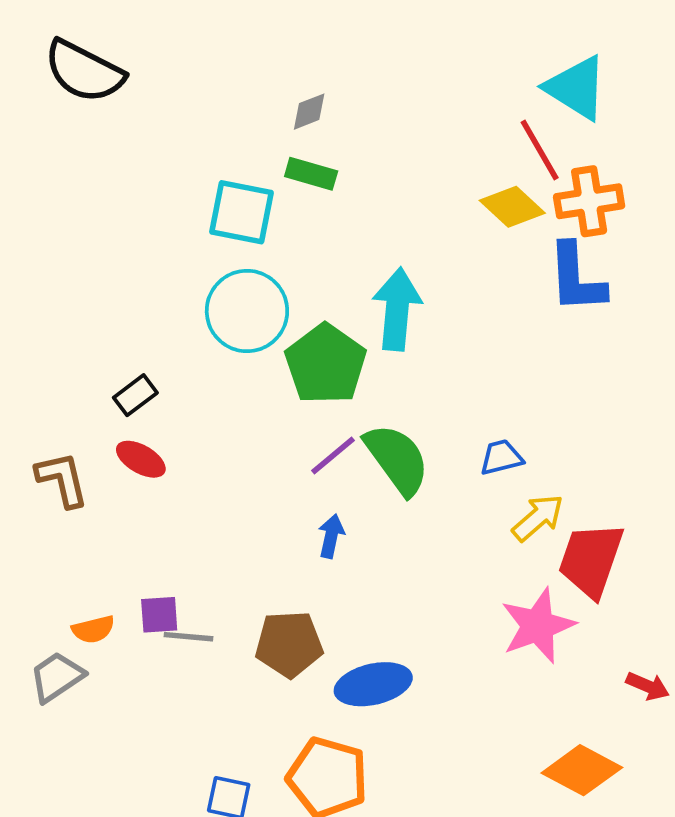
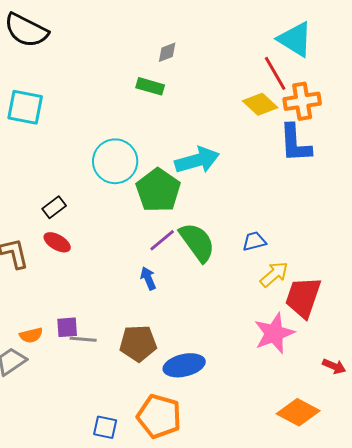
gray diamond: (309, 112) -> (167, 52), moved
cyan square: (241, 212) -> (25, 107), moved
cyan arrow: (397, 309) -> (197, 160), turned 69
blue arrow: (331, 536) -> (148, 278), moved, turned -35

